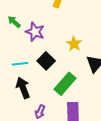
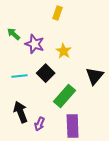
yellow star: (74, 44) -> (64, 51), moved
black arrow: (23, 88) -> (21, 112), moved

